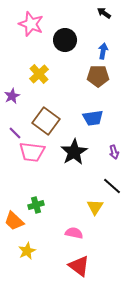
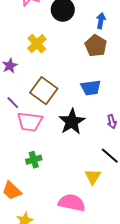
brown pentagon: (98, 76) -> (96, 46), turned 30
green cross: (36, 205) -> (34, 160), moved
pink semicircle: (74, 233) -> (72, 203), size x1.5

